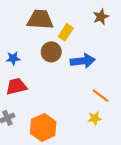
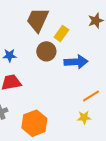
brown trapezoid: (40, 20) -> (38, 20), turned -72
orange line: (100, 96) -> (91, 96), turned -72

